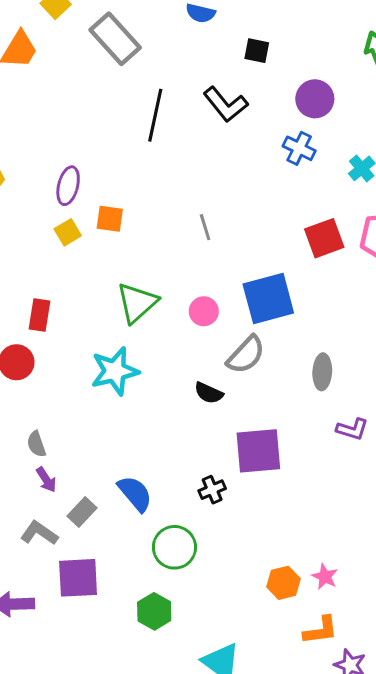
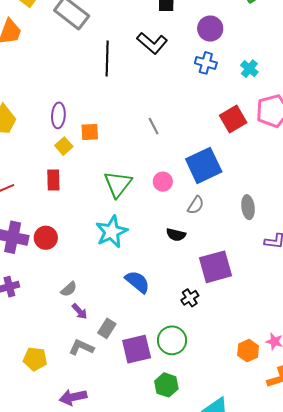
red rectangle: (39, 315) -> (53, 180), moved
gray semicircle: (246, 355) -> (196, 205), size x0.7
gray semicircle: (36, 444) -> (69, 289), turned -102
blue semicircle: (135, 494) -> (137, 282), moved
purple square: (78, 578) -> (137, 349), moved

